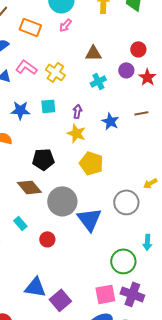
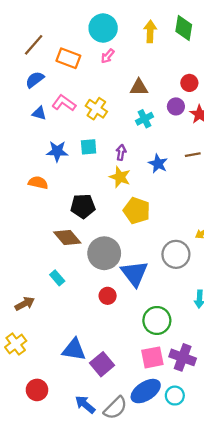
red circle: (47, 239) -> (108, 296), moved
green circle: (123, 261) -> (157, 320), moved

